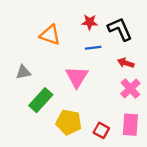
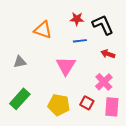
pink cross: (130, 88) -> (104, 82), moved
green rectangle: (41, 100) -> (20, 99), moved
red square: (101, 130) -> (87, 103), moved

